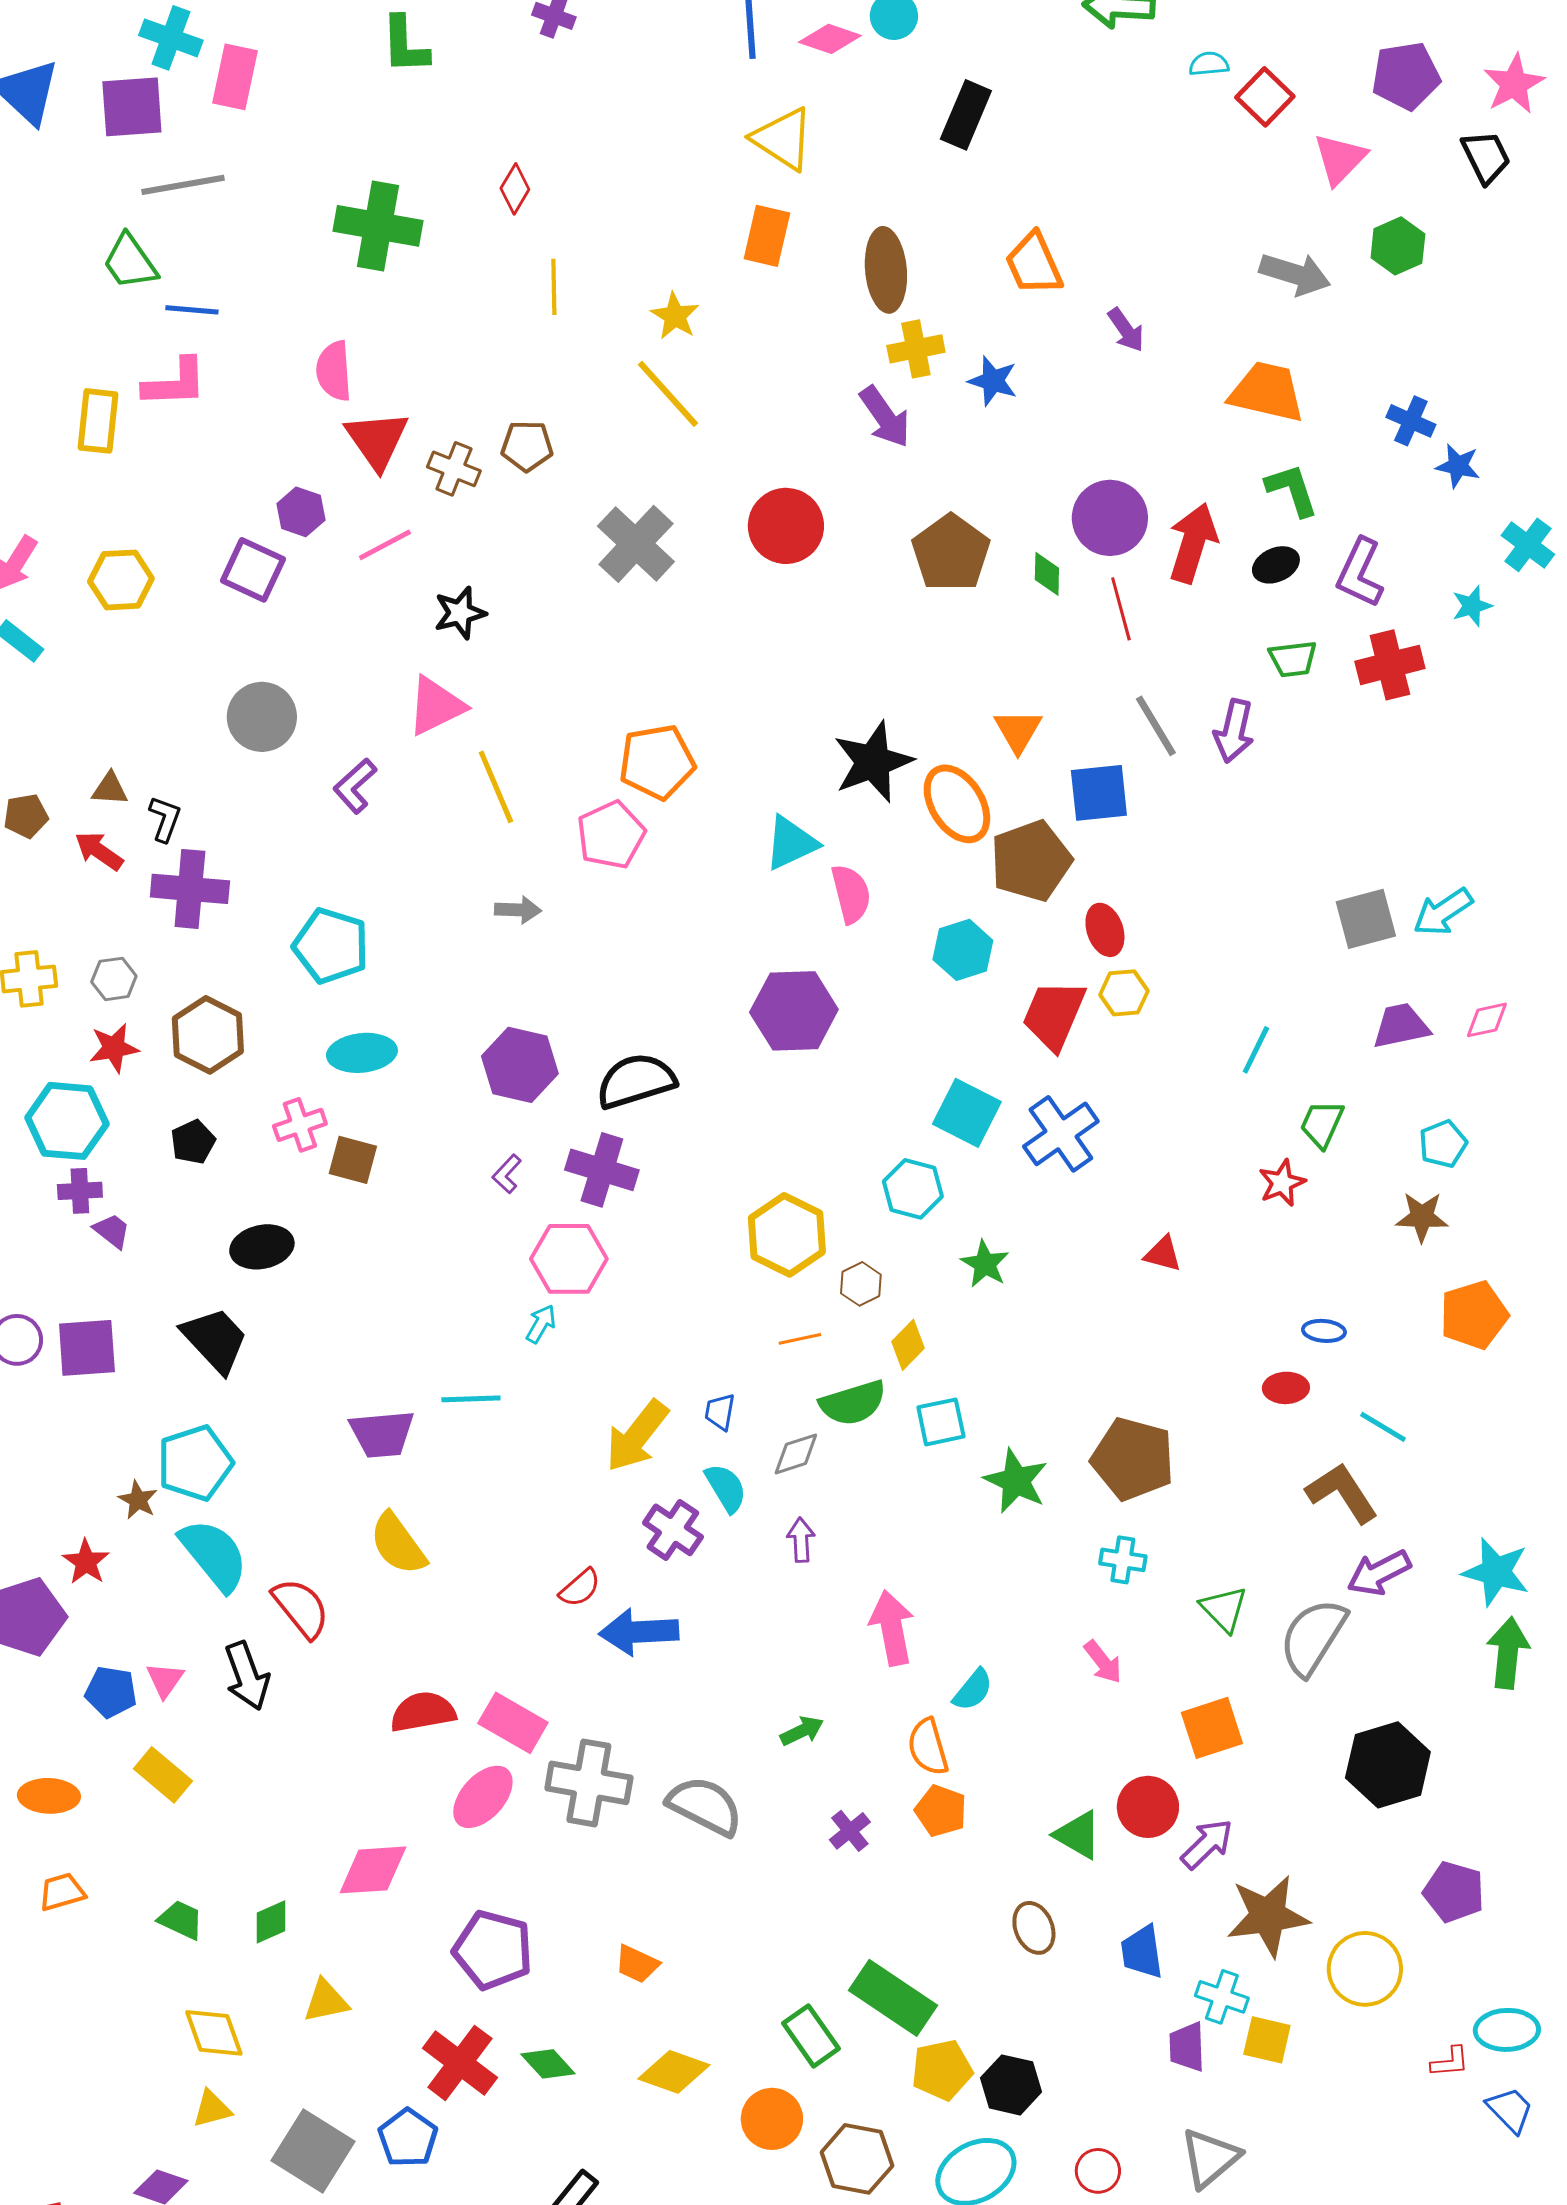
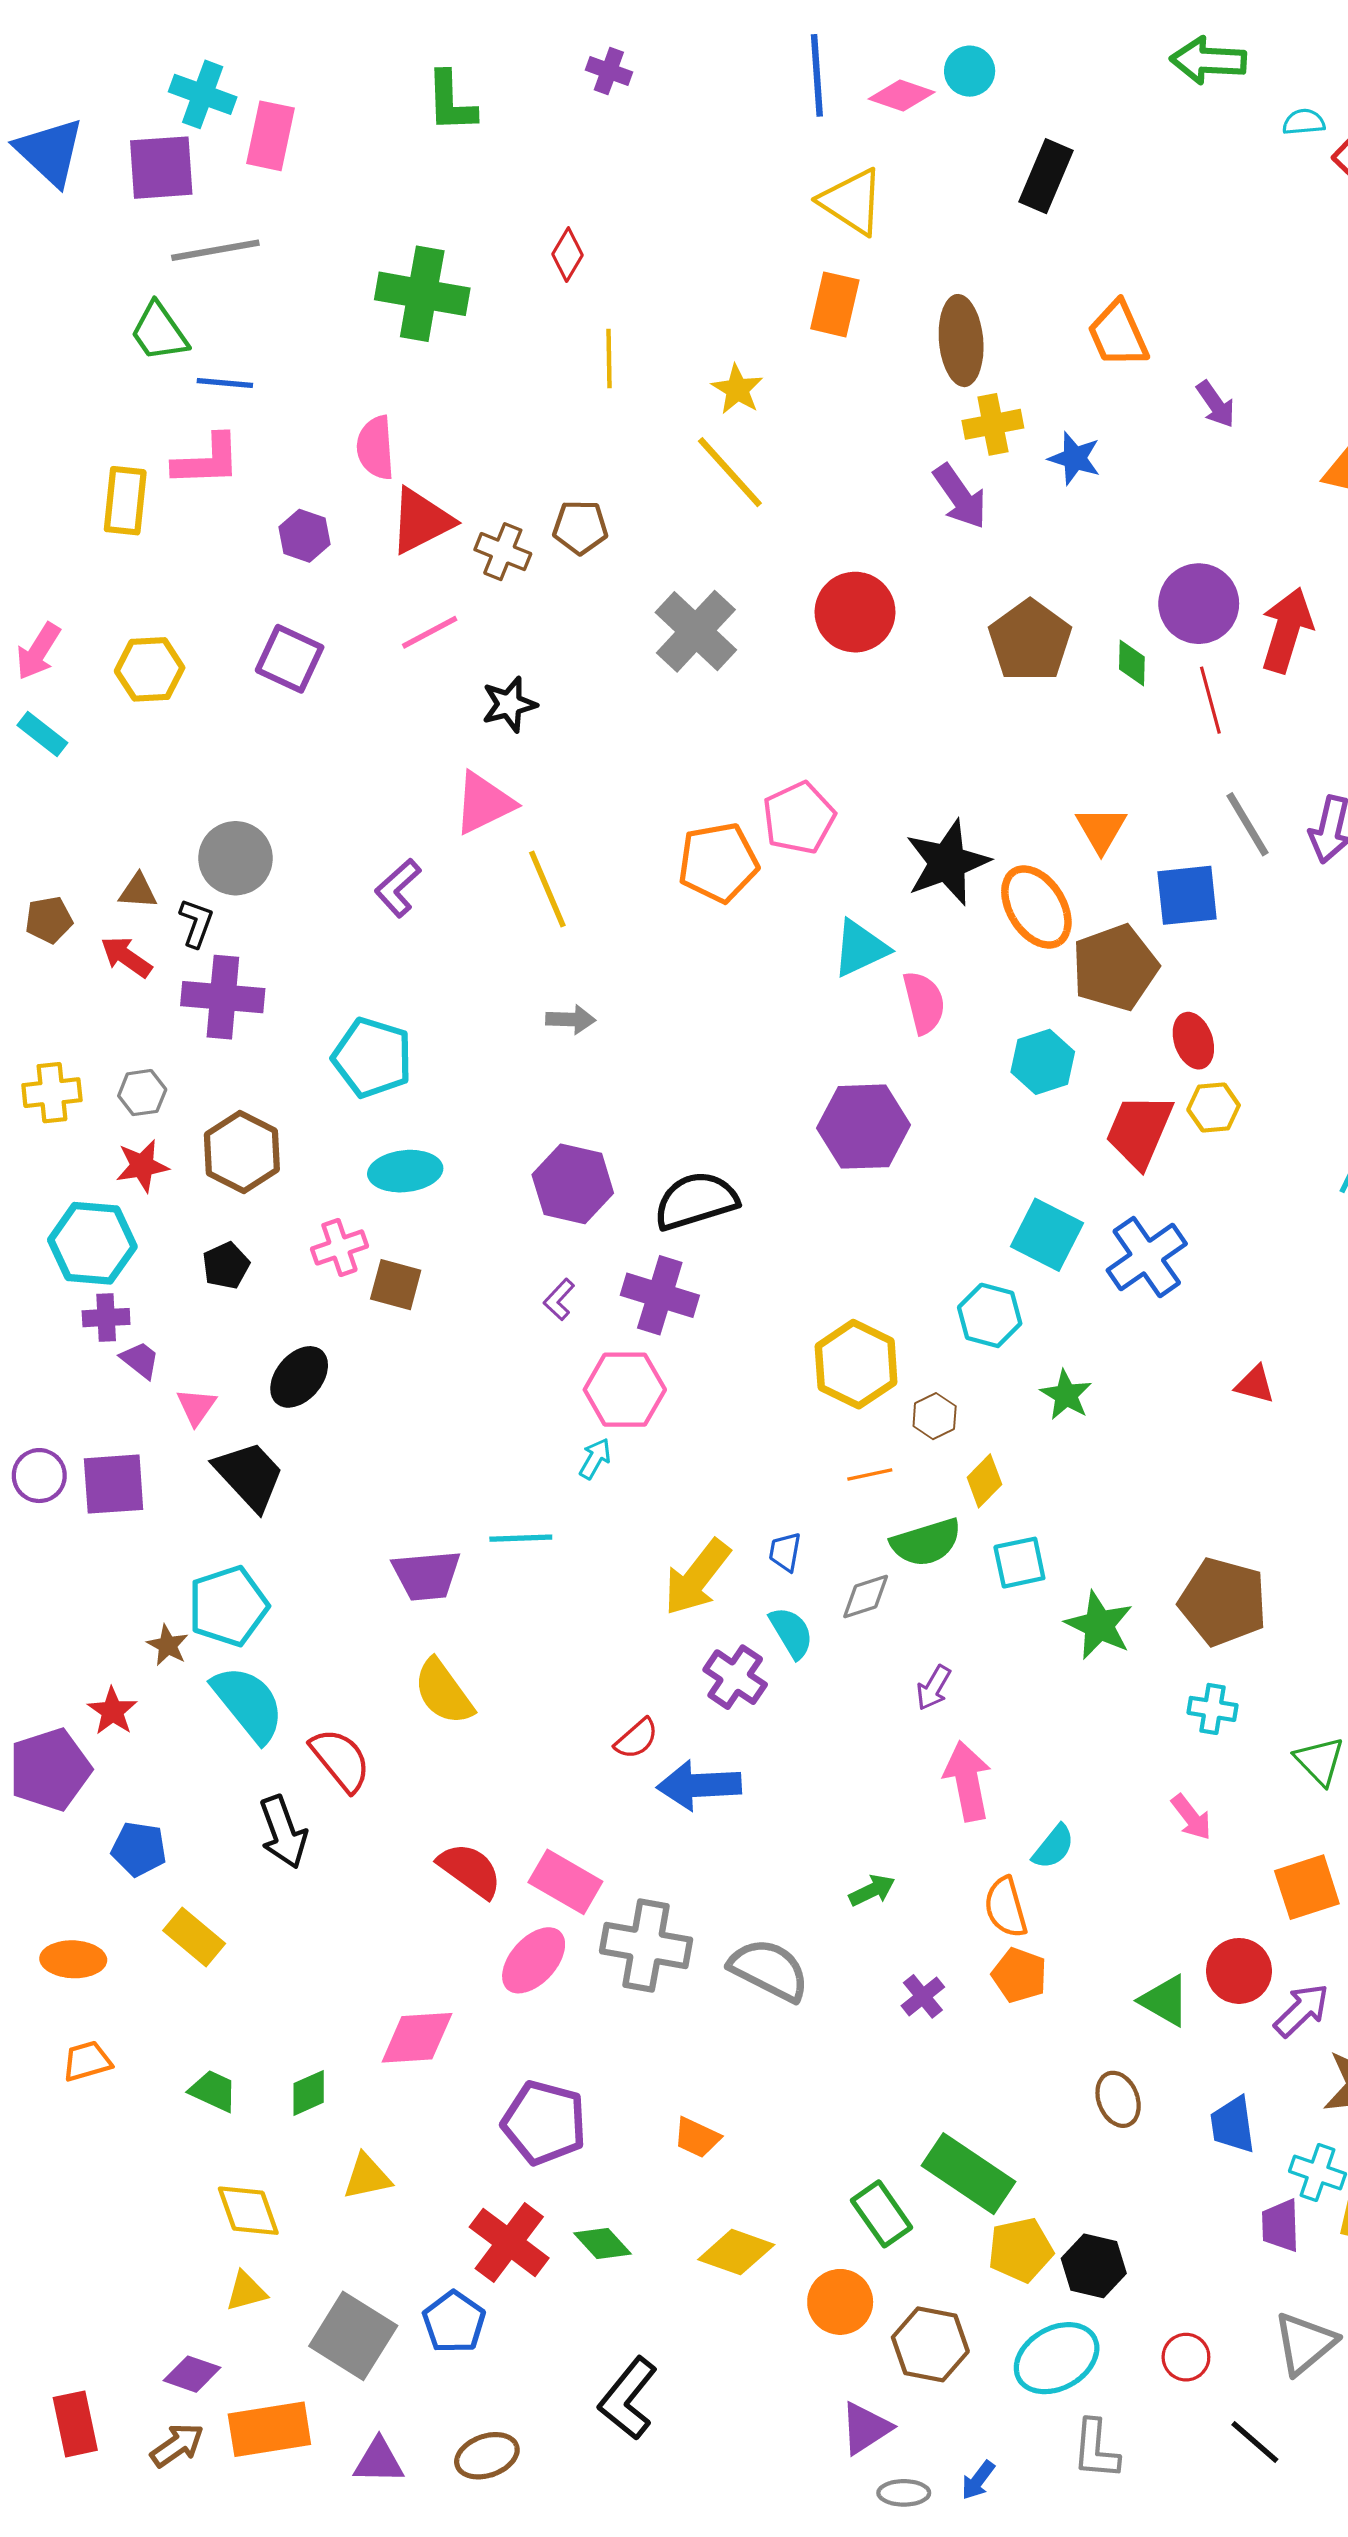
red triangle: (377, 440) -> (421, 521), turned 38
purple hexagon: (301, 512) -> (304, 536), moved
gray circle: (262, 717) -> (235, 858), moved
pink pentagon: (611, 835) -> (799, 818), moved
black ellipse: (262, 1247) -> (299, 1377), turned -38
purple arrow: (801, 1540) -> (934, 1688), moved, turned -147
pink triangle: (165, 1680) -> (196, 1407), moved
red semicircle: (423, 1712) -> (470, 1870), turned 46

